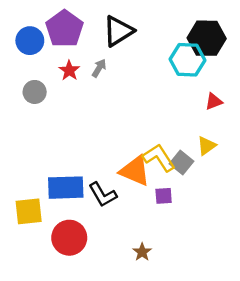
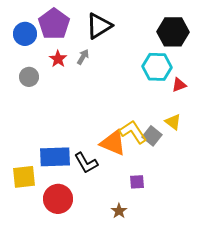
cyan hexagon: (187, 60) -> (157, 67), moved
yellow triangle: (207, 146) -> (173, 122), turned -48
purple square: (164, 196) -> (137, 182), moved

